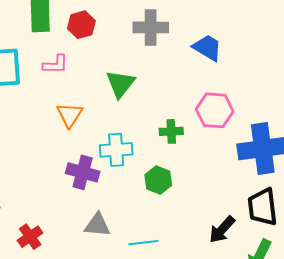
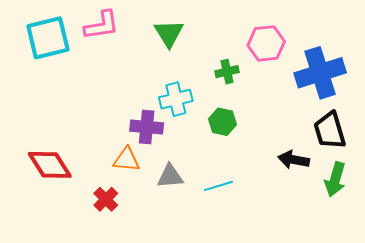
pink L-shape: (56, 64) -> (102, 25), size x1.4
orange triangle: (70, 115) -> (127, 160), moved, turned -48
black arrow: (222, 230) -> (294, 160), turned 68

